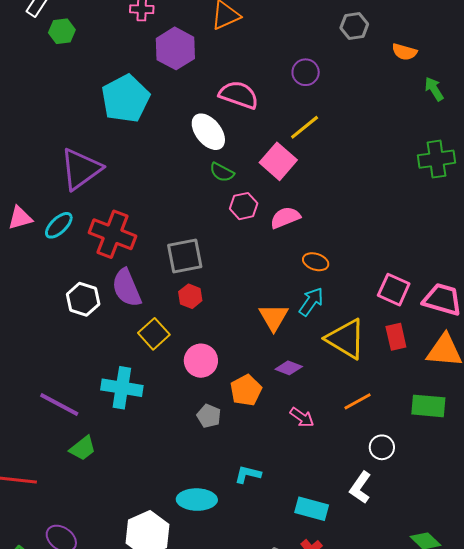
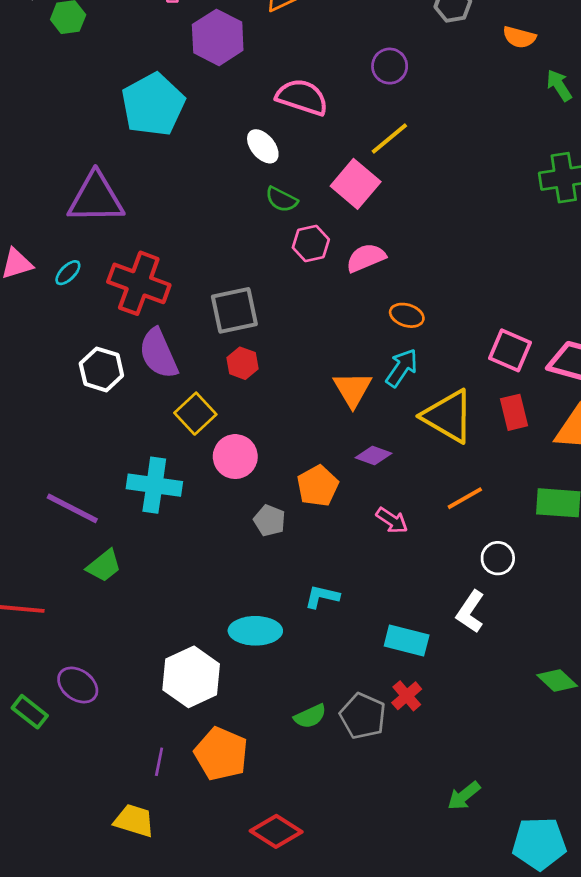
white ellipse: (208, 132) -> (263, 146), size x0.7
purple triangle: (81, 169) -> (96, 198), turned 36
cyan ellipse: (59, 225) -> (68, 273), size x0.7
pink circle: (201, 361) -> (235, 457), moved

